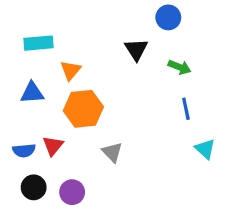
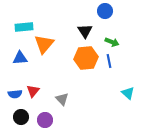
orange triangle: (71, 70) -> (44, 44), size x1.5
orange hexagon: (83, 109) -> (86, 58), moved
blue line: (186, 109) -> (109, 61), moved
gray triangle: (112, 152) -> (62, 99), moved

